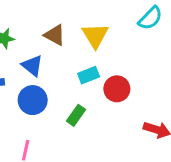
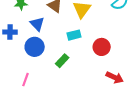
red circle: (117, 89) -> (102, 47), moved

